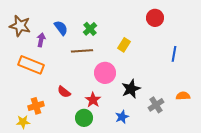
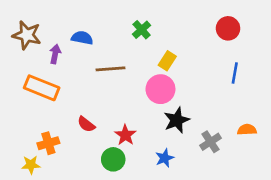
red circle: (155, 18) -> (228, 28), moved
blue semicircle: (61, 28) -> (82, 38), turned -42
green cross: (90, 29) -> (142, 30), moved
pink circle: (105, 73) -> (160, 89), moved

